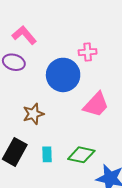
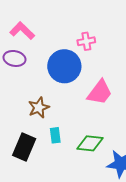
cyan rectangle: (47, 154) -> (55, 135), moved

